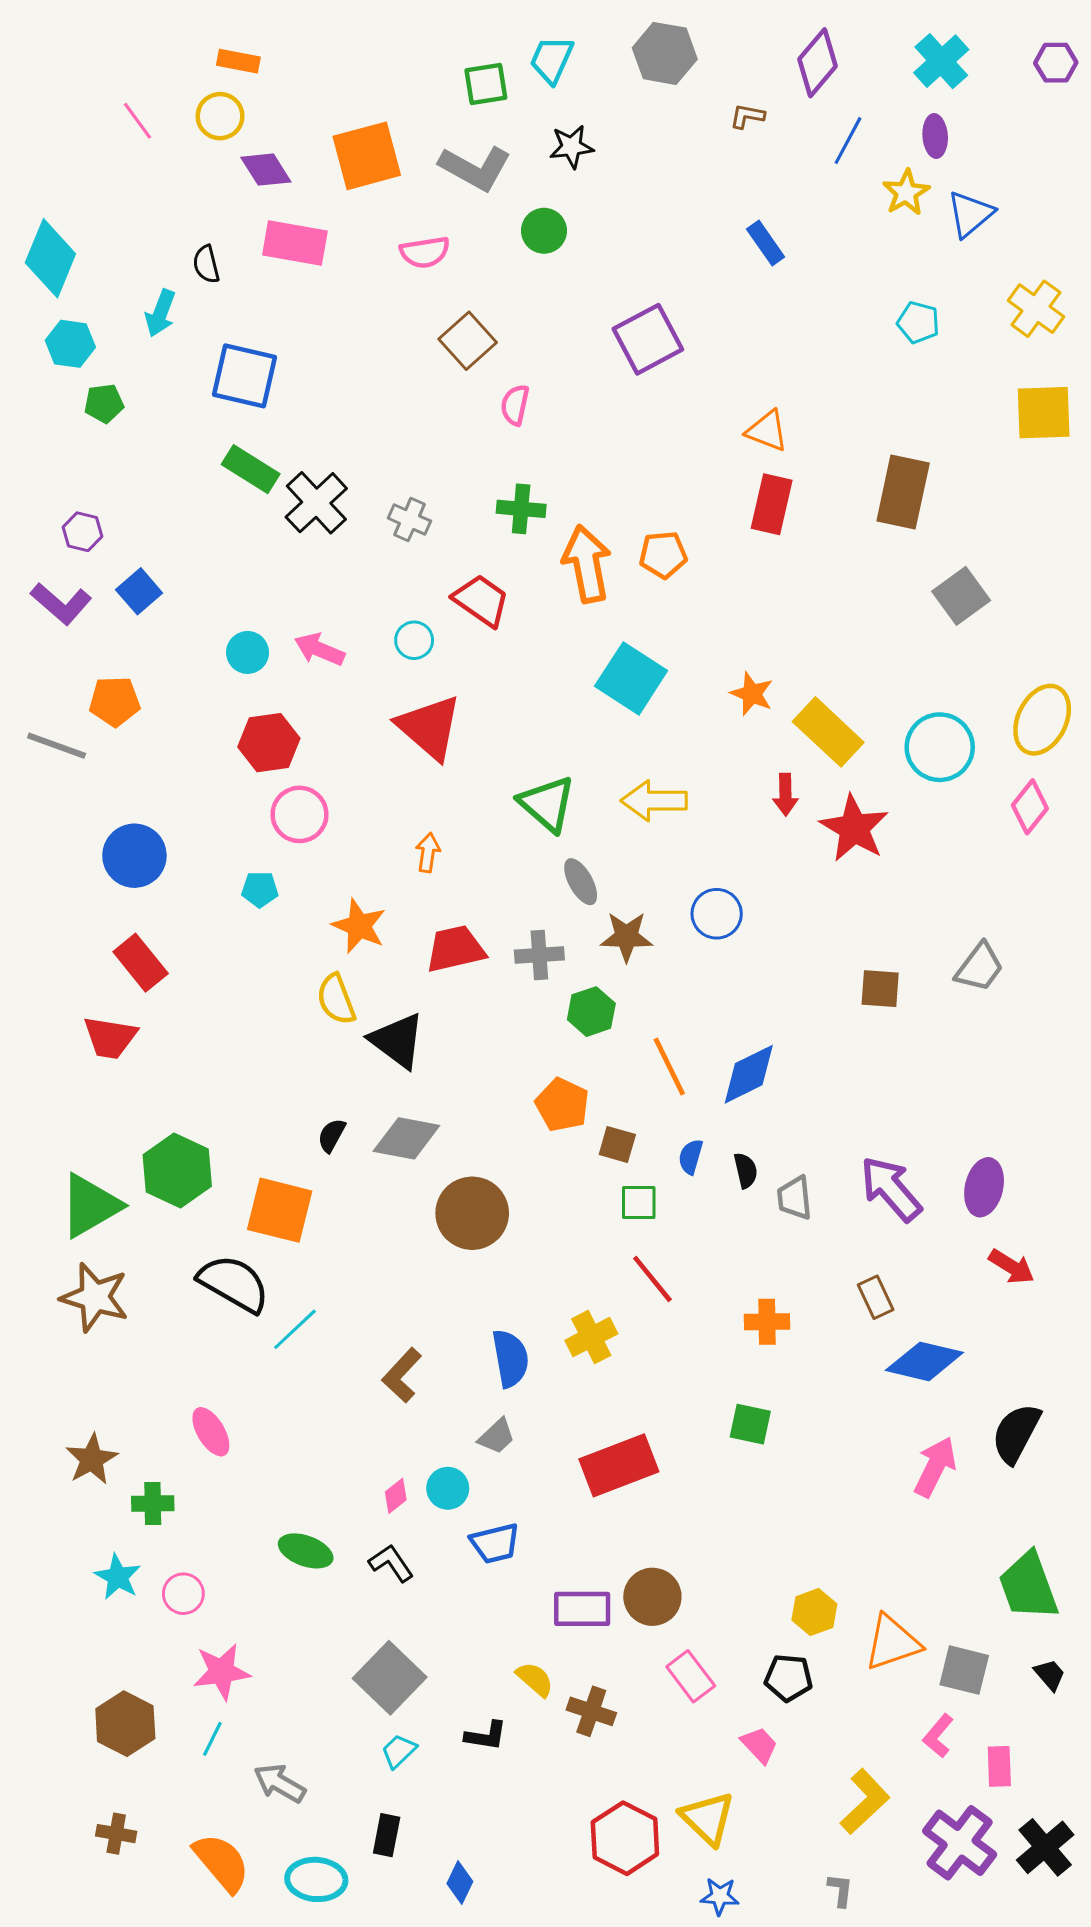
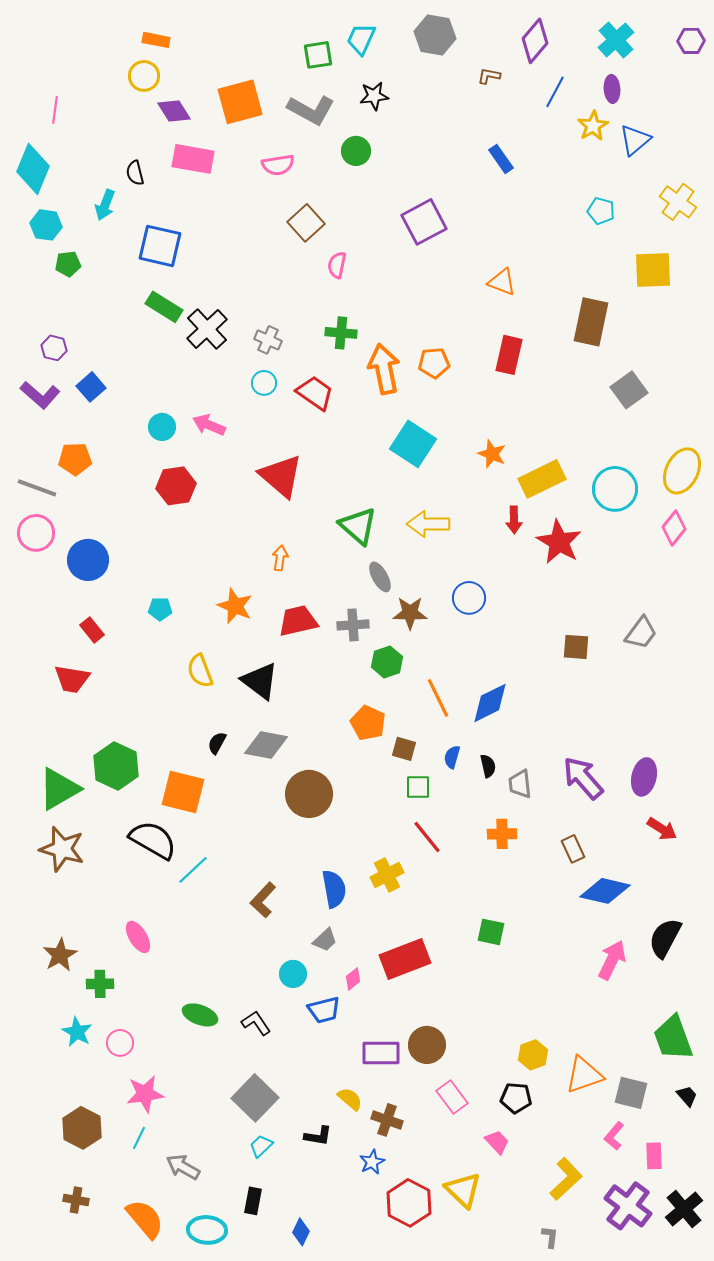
pink line: (138, 121) -> (55, 110), moved, turned 44
yellow square: (1044, 413) -> (653, 270), moved
red rectangle: (772, 504) -> (509, 355), moved
cyan circle: (414, 640) -> (264, 383), moved
yellow rectangle: (828, 732) -> (542, 479), turned -69
pink circle: (299, 814) -> (36, 533), moved
cyan pentagon: (260, 889) -> (160, 609), moved
red rectangle: (141, 963) -> (92, 630), size x0.7
yellow semicircle: (336, 999) -> (200, 671), moved
orange cross: (767, 1322) -> (502, 834), moved
pink diamond: (396, 1496) -> (353, 979), moved
blue star: (720, 1896) -> (372, 1162), moved, turned -30

